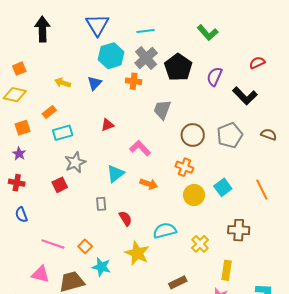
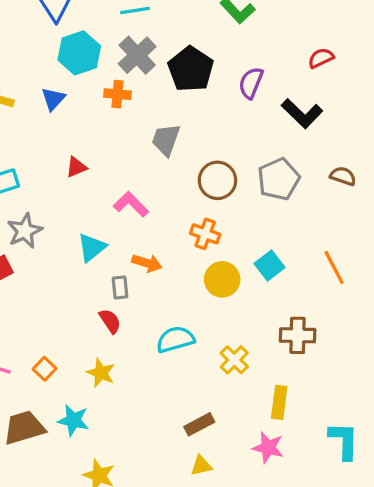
gray rectangle: (101, 204) -> (120, 287), moved
yellow star: (137, 253) -> (101, 373), moved, size x0.7
cyan star: (101, 267) -> (73, 420), moved

